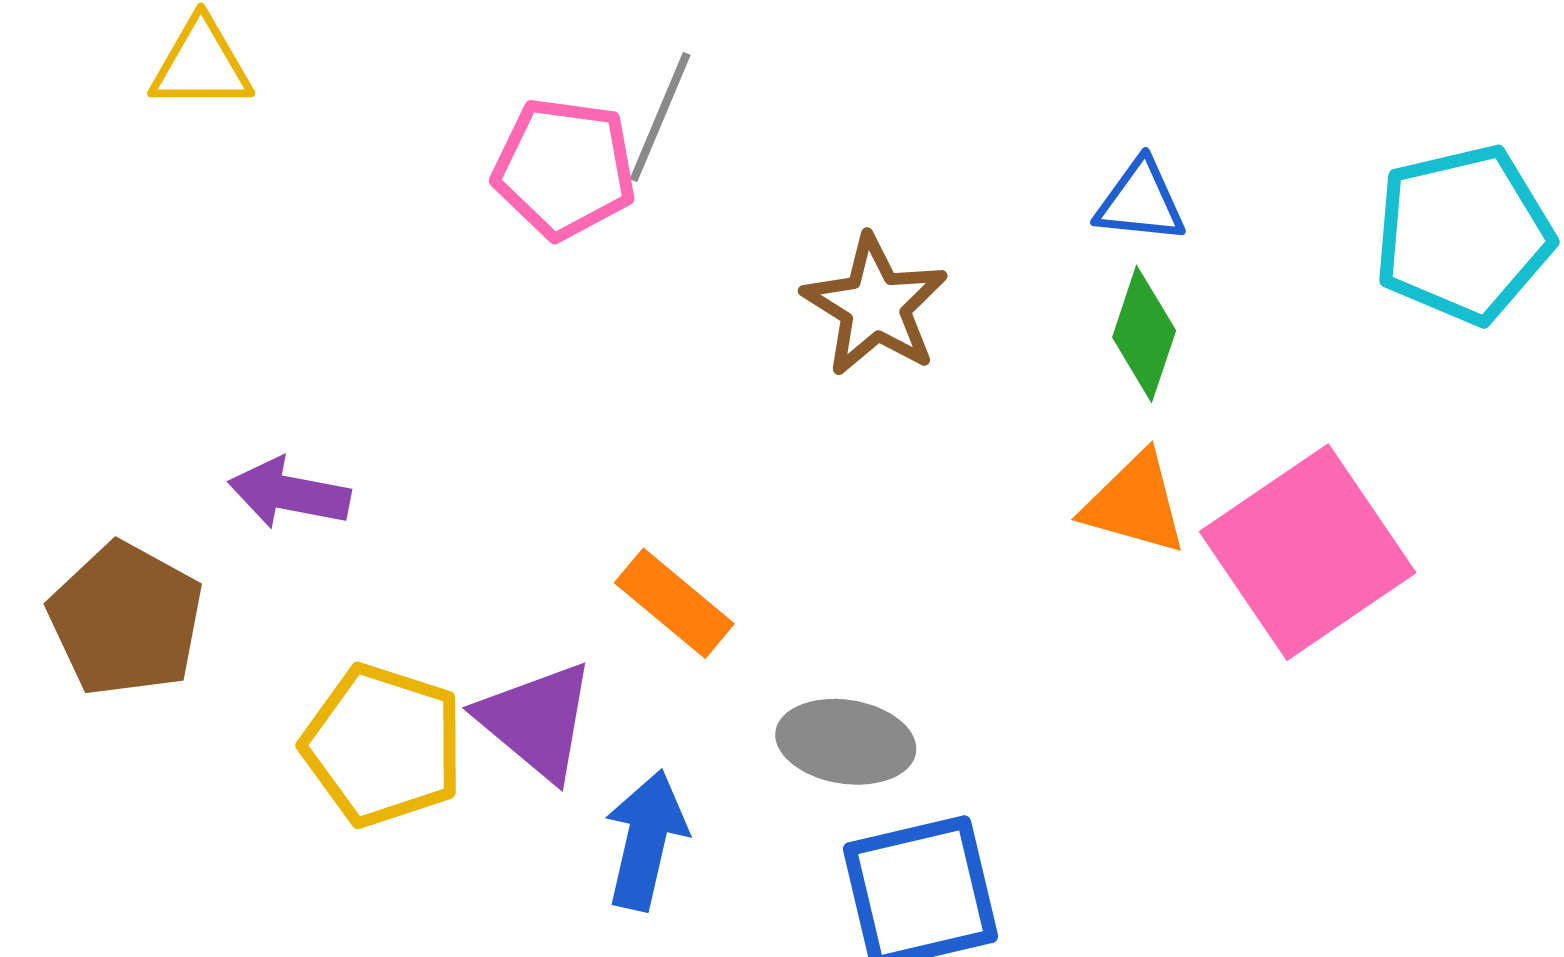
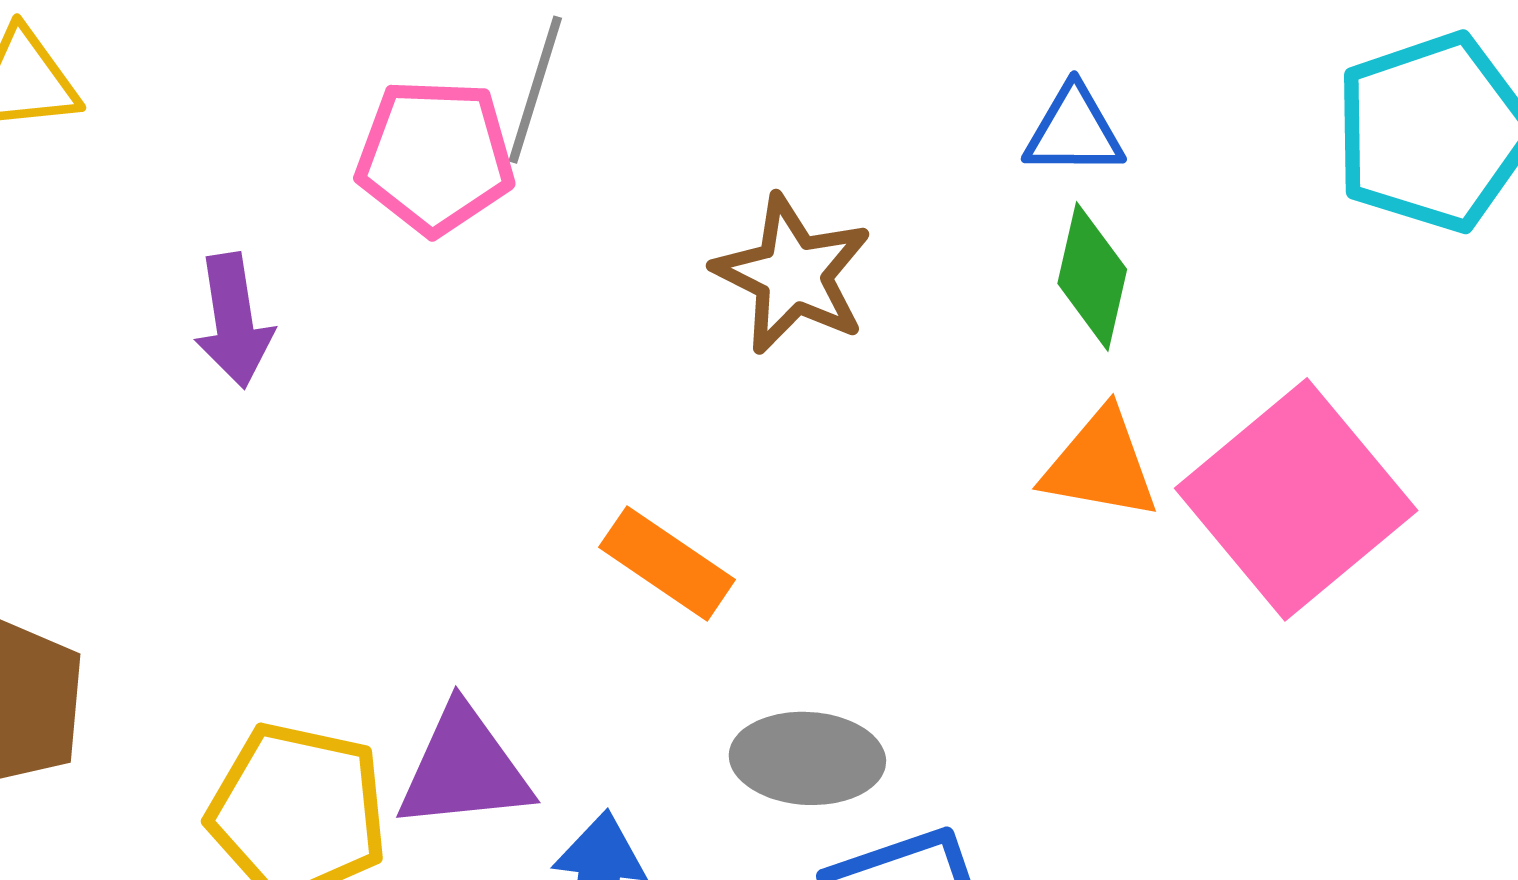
purple arrow: (289, 493) -> (234, 321), moved, turned -104
orange rectangle: (674, 603) -> (667, 563), moved
purple triangle: (536, 721) -> (464, 769), turned -40

